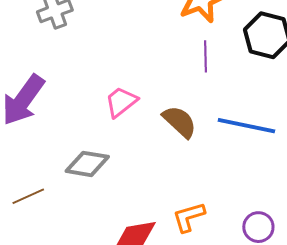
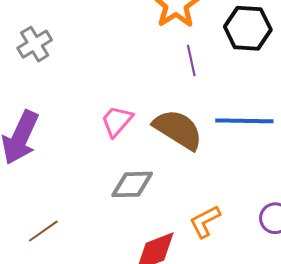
brown semicircle: (180, 122) -> (178, 129), size x1.4
gray diamond: (87, 164) -> (132, 184), moved

